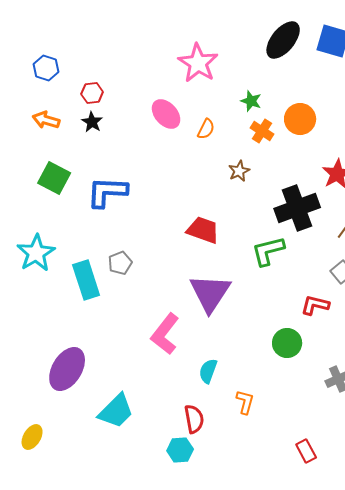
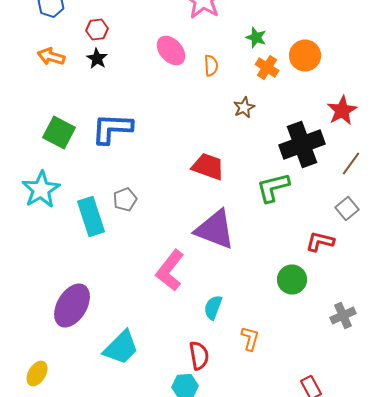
orange semicircle: (206, 129) -> (211, 66), turned -30
green square: (54, 178) -> (59, 132), moved
purple triangle: (210, 293) -> (215, 230), turned -42

